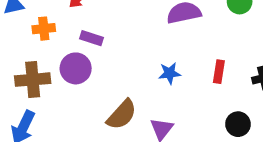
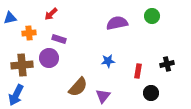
red rectangle: (219, 72) -> (138, 71), moved

